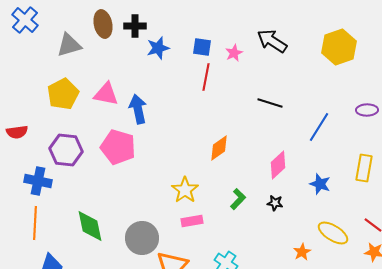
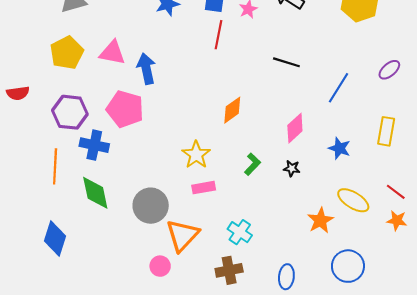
purple ellipse: (367, 110) -> (389, 70), turned -40
blue cross: (38, 181) -> (94, 145), moved
orange line: (35, 223) -> (55, 166), moved
orange star: (302, 252) -> (320, 220), size x1.4

